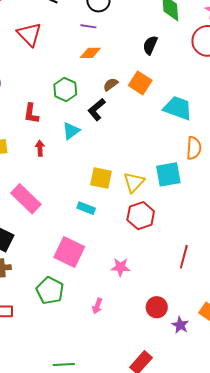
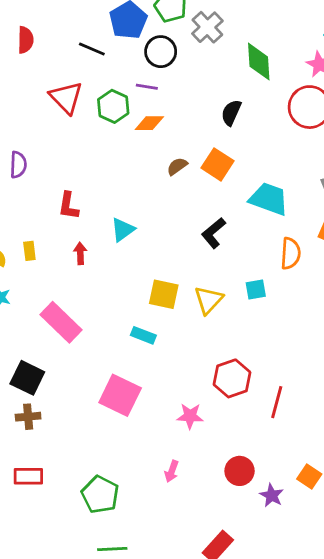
green hexagon: (65, 89) -> (113, 106), moved
black L-shape: (97, 110) -> (214, 233), moved
cyan square: (168, 174) -> (256, 289), size x0.6
red hexagon: (141, 216) -> (232, 378), moved
green pentagon: (50, 291) -> (100, 495), moved
pink arrow: (97, 306) -> (172, 471), moved

